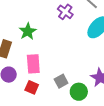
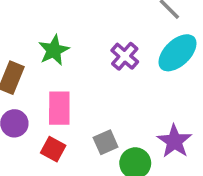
purple cross: (65, 12) -> (125, 56), moved

